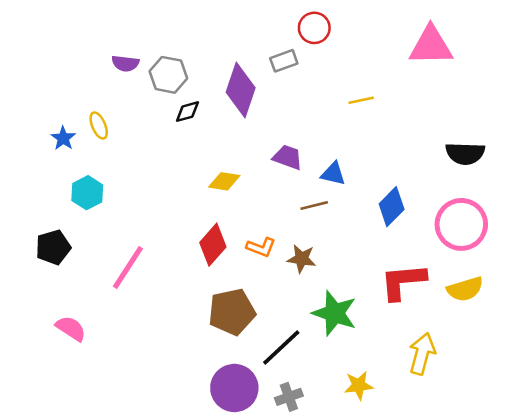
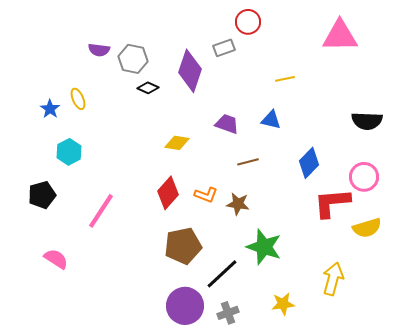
black diamond: (187, 112) -> (148, 88), turned 40
blue triangle: (333, 174) -> (271, 120), moved
pink circle: (461, 224) -> (364, 177), size x0.7
red L-shape: (403, 281) -> (332, 203), moved

